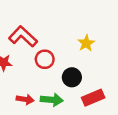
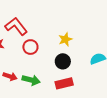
black circle: (72, 77) -> (63, 61), moved

